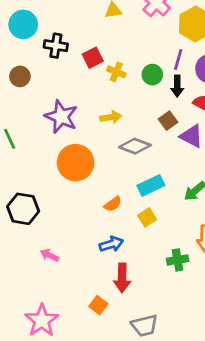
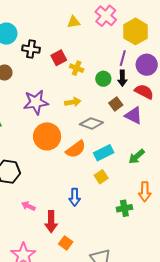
green circle: (152, 75) -> (103, 79), moved
purple star: (61, 117) -> (36, 102), turned -30
orange semicircle: (113, 204) -> (76, 149), moved, size x1.5
blue arrow: (111, 244) -> (75, 197), turned 108
red arrow: (122, 278) -> (51, 222), moved

